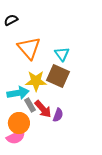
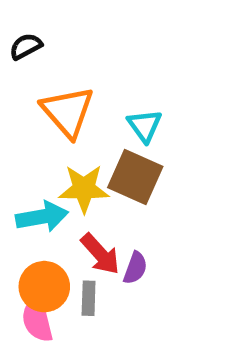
gray rectangle: (30, 105) -> (89, 298), moved, turned 32
pink semicircle: (16, 137) -> (37, 319), turned 102

